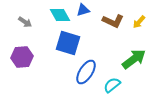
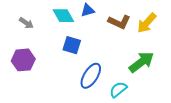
yellow arrow: (139, 22) -> (147, 23), size x1.5
blue square: (68, 43) -> (72, 45), size x0.7

